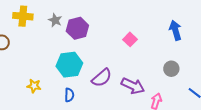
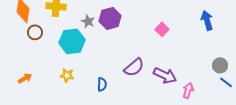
gray star: (55, 20) -> (88, 21), moved
cyan hexagon: (69, 65) -> (72, 41), moved
gray circle: (171, 69) -> (220, 65), moved

